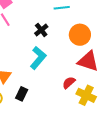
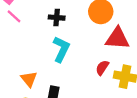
black cross: (41, 30) -> (57, 18), turned -32

